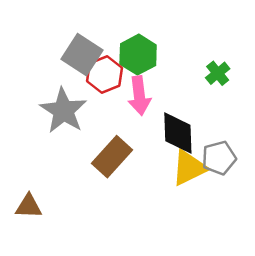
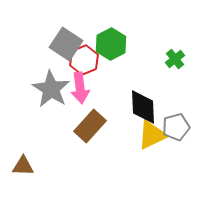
pink arrow: (139, 96) -> (80, 88), moved

